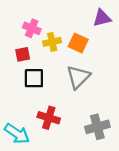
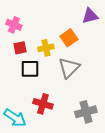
pink cross: (32, 28) -> (14, 25), moved
yellow cross: (52, 42) -> (46, 48), moved
orange square: (78, 43) -> (69, 38), turned 30

